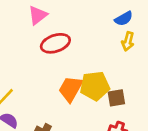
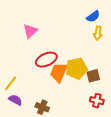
pink triangle: (38, 15) -> (30, 31), moved
red ellipse: (55, 43) -> (46, 60), moved

